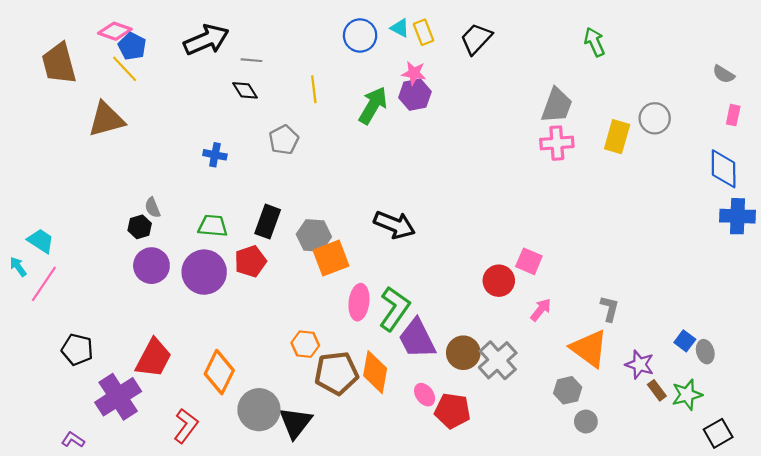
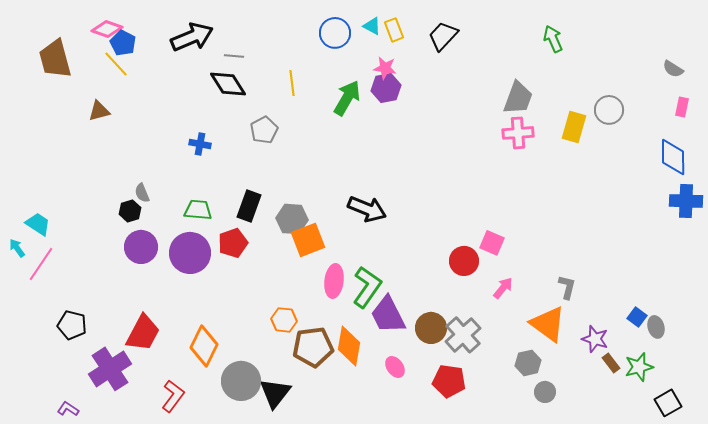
black diamond: (245, 90) -> (228, 84), size x1.5
brown triangle: (106, 119) -> (99, 111), size x0.6
red pentagon: (453, 411) -> (449, 381), moved

